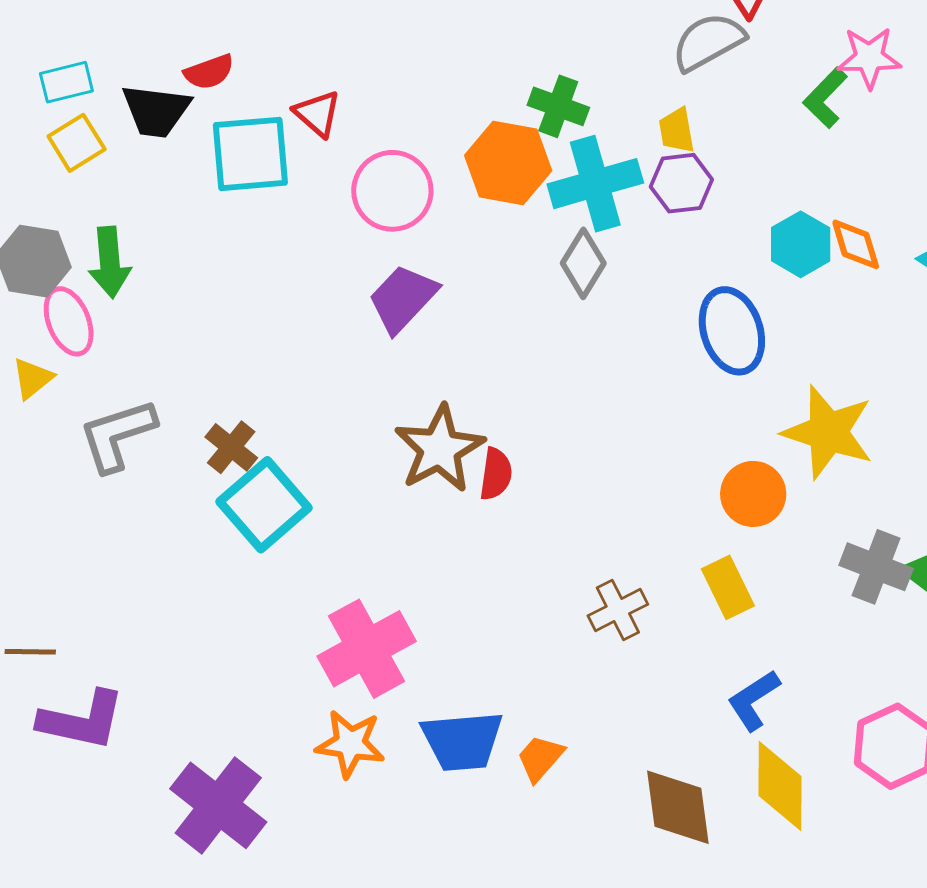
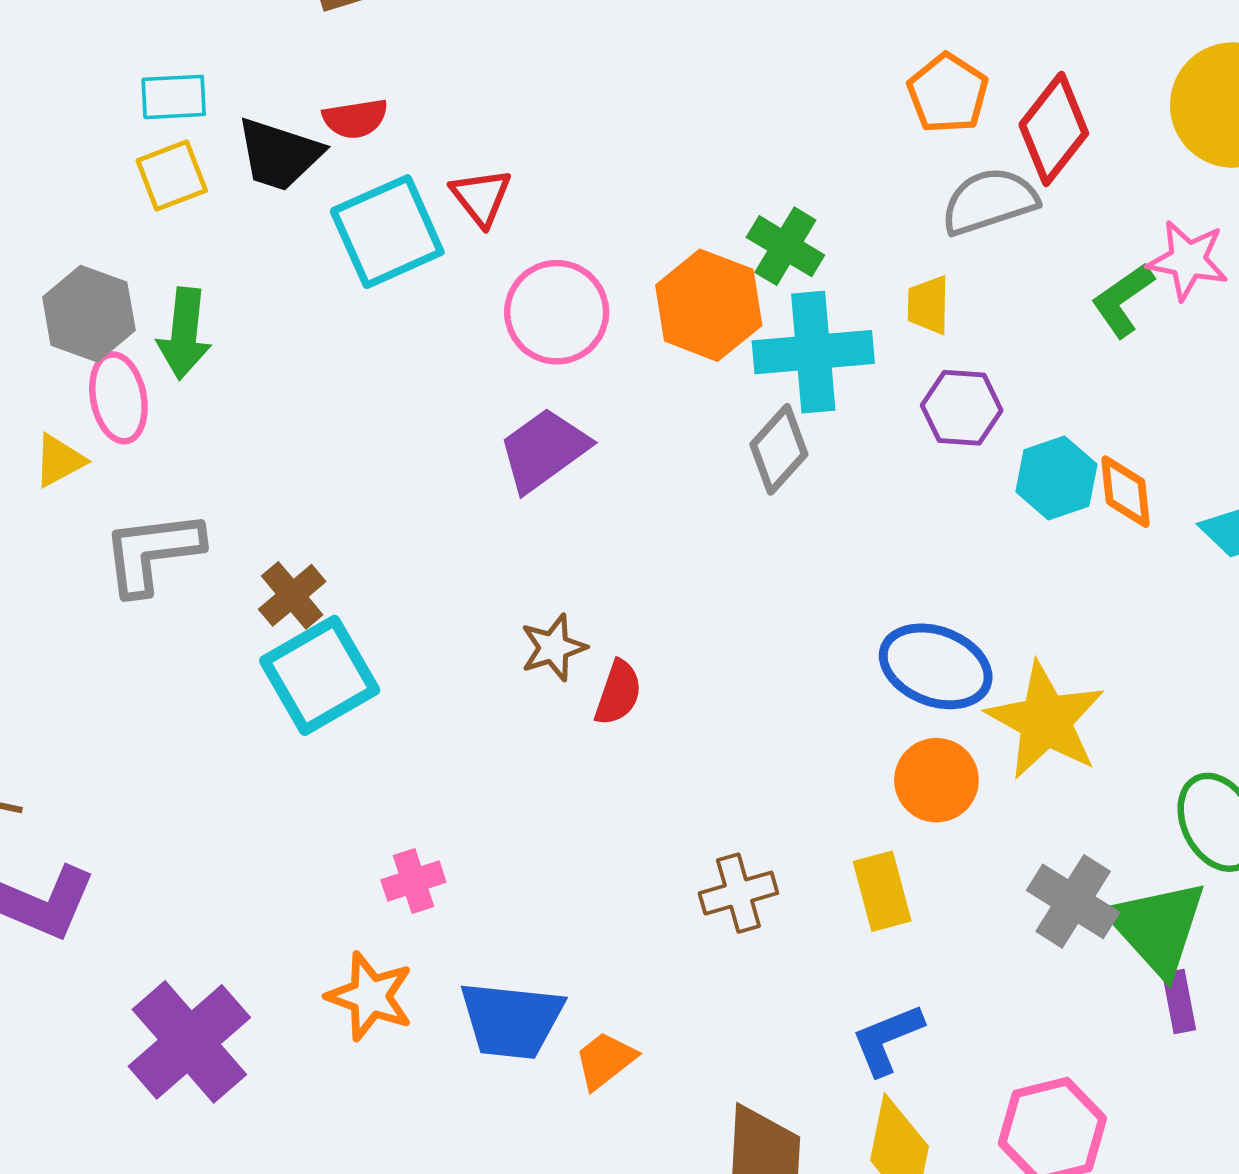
cyan square: (250, 154) -> (387, 232), turned -30
purple hexagon: (681, 183) -> (962, 408), moved
blue ellipse: (732, 331) -> (936, 666), moved, turned -62
brown star: (439, 449) -> (553, 648), size x0.6
pink cross: (367, 649) -> (413, 881), size x0.5

